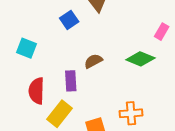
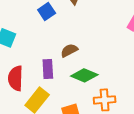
green diamond: (140, 59) -> (84, 75), moved

